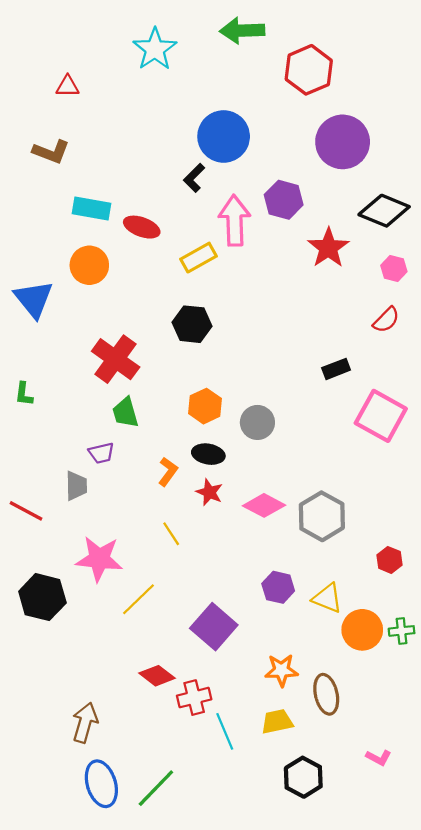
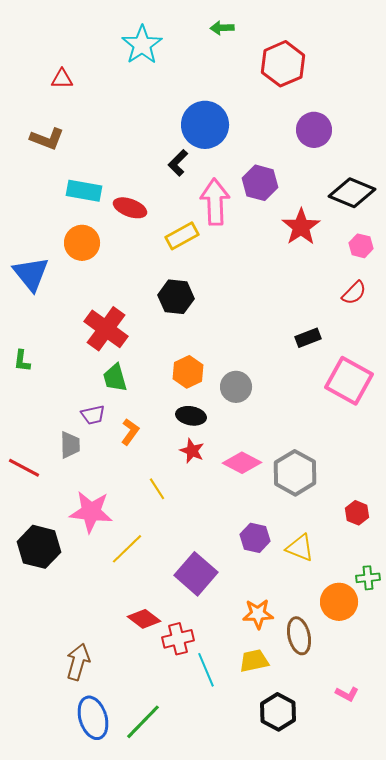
green arrow: (242, 31) -> (222, 28), size x0.6
purple circle: (343, 142) -> (314, 130), size x0.7
orange L-shape: (168, 472) -> (130, 432), moved
orange circle: (362, 630) -> (339, 602), moved

